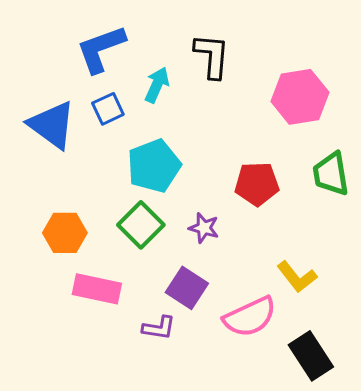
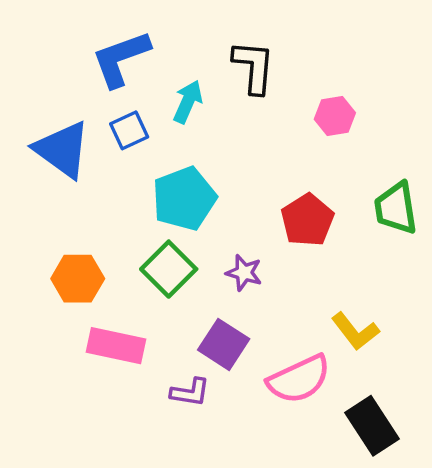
pink hexagon: (300, 97) -> (335, 116), moved, size x0.6
red pentagon: (257, 184) -> (307, 220), turned -30

